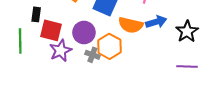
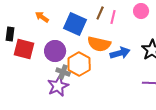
blue arrow: (156, 22) -> (120, 53), moved
purple star: (61, 51) -> (58, 86), moved

